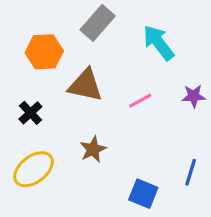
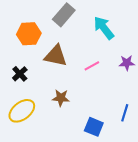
brown star: (93, 149) -> (61, 98), turned 30

